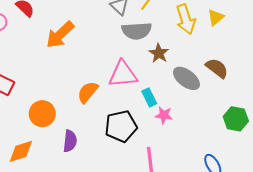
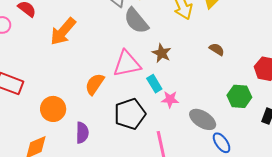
gray semicircle: (137, 31) -> (136, 21), turned 60
brown star: (159, 53) -> (162, 53), moved
brown semicircle: (217, 68) -> (217, 49), size x0.7
gray ellipse: (186, 78) -> (203, 119), moved

